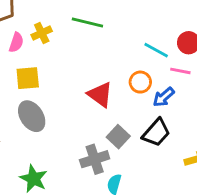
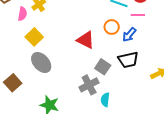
yellow square: (28, 78) -> (34, 37), turned -30
black trapezoid: (156, 133) -> (128, 60), turned 45

